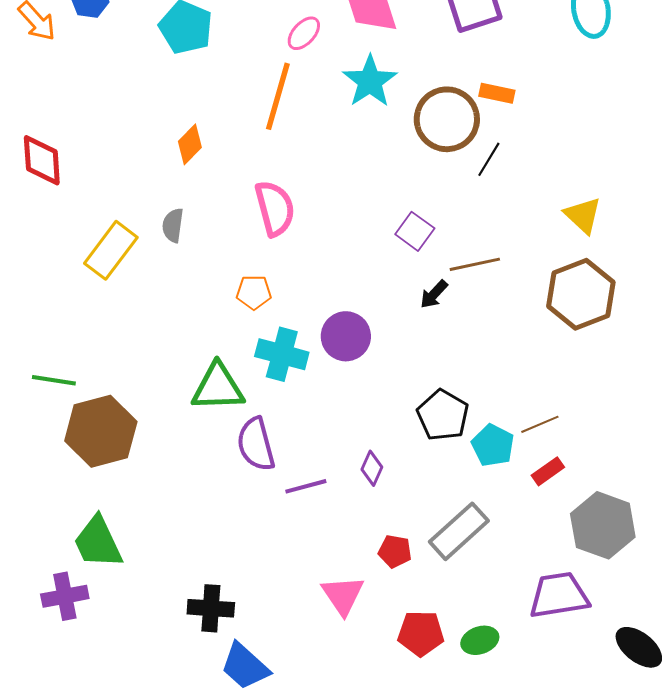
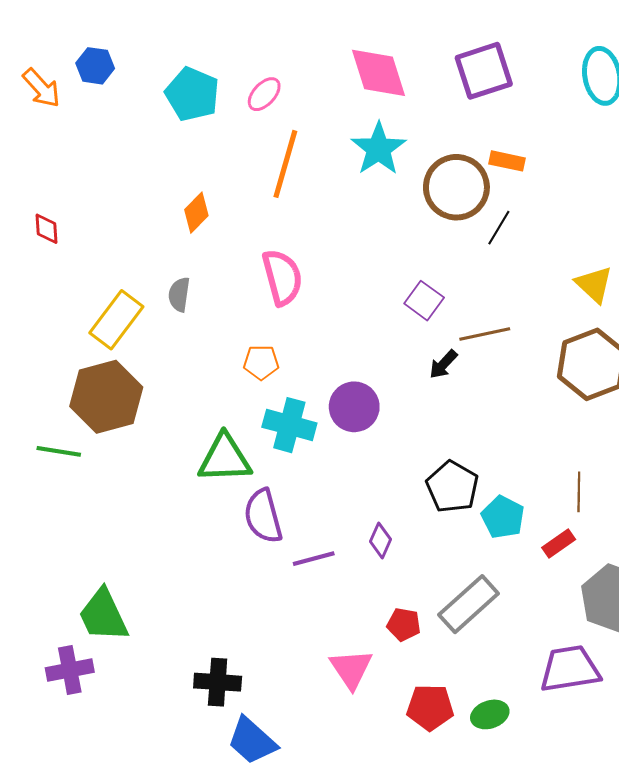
pink ellipse: (304, 33) -> (264, 94), moved
red diamond: (42, 160) -> (47, 229), size x0.6
brown line: (540, 424) -> (579, 492), moved, turned -66
brown hexagon: (101, 431) -> (106, 397), moved

